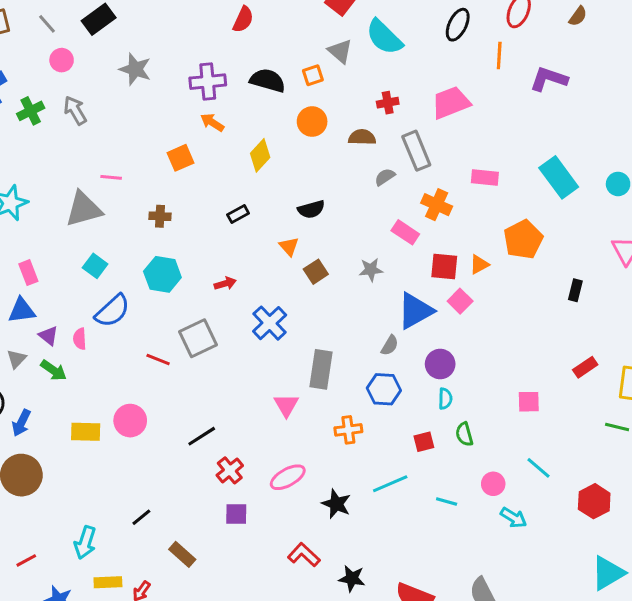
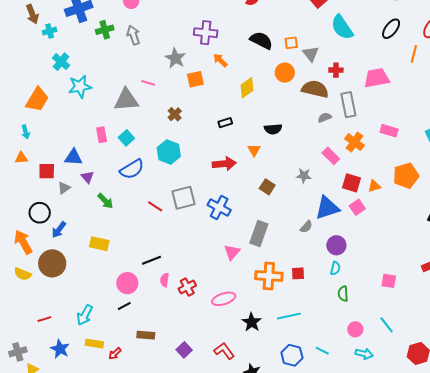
gray triangle: (340, 51) -> (311, 54), moved
gray star: (135, 69) -> (175, 58), moved
purple cross: (208, 82) -> (206, 33), moved
brown semicircle: (362, 137) -> (315, 89), size x1.5
brown cross: (160, 216) -> (175, 114), turned 32
brown square: (316, 272) -> (267, 187), moved, turned -35
pink rectangle: (28, 273) -> (102, 135), moved
red arrow: (225, 283) -> (224, 164), moved, size x1.6
blue cross: (270, 323) -> (219, 208), moved, turned -30
pink semicircle: (80, 339) -> (165, 280), moved
green arrow: (54, 370) -> (105, 201), moved
blue hexagon: (384, 389) -> (292, 355), moved
pink circle: (130, 421) -> (127, 283), moved
orange cross: (348, 430) -> (269, 276), size x1.5
black line: (202, 436) -> (151, 260), moved
red square: (424, 442) -> (298, 273), moved
cyan line: (447, 501) -> (322, 351), moved
purple square: (236, 514) -> (184, 350), moved, turned 35
cyan arrow: (514, 518) -> (364, 354), turned -30
brown rectangle: (182, 554) -> (146, 335), turned -48

